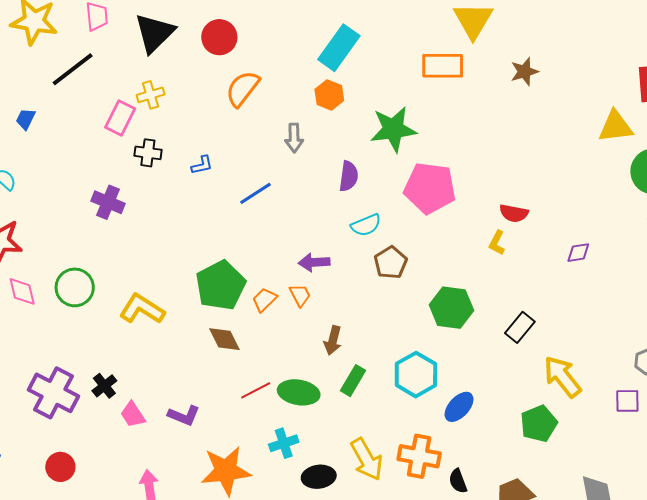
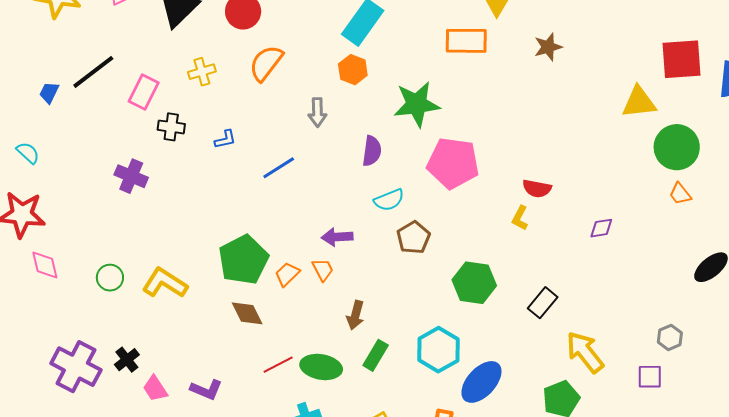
black line: (73, 69) -> (93, 72), moved
yellow cross: (151, 95) -> (202, 72), moved
green circle: (75, 287) -> (110, 278), moved, size x0.7
blue ellipse: (459, 407) -> (481, 382), size x1.4

